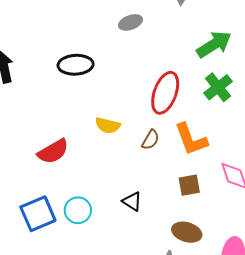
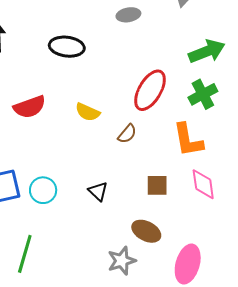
orange L-shape: (191, 139) -> (188, 140), moved
red semicircle: (53, 151) -> (30, 107), moved

